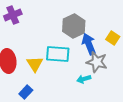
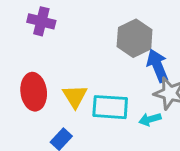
purple cross: (13, 15) -> (41, 21), turned 36
cyan rectangle: (58, 54) -> (110, 107), moved

